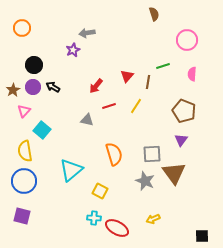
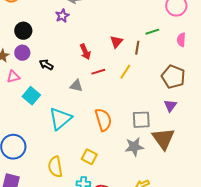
red arrow: (96, 86) -> (85, 52), turned -63
black arrow: (53, 87) -> (46, 65), moved
pink triangle: (24, 111) -> (13, 77), turned 32
yellow semicircle: (25, 151) -> (55, 167), moved
cyan triangle: (71, 170) -> (60, 119), moved
gray star: (145, 181) -> (134, 147), turned -30

